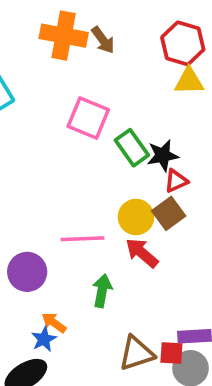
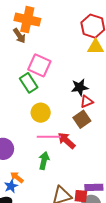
brown arrow: (103, 40) -> (19, 36), moved
green rectangle: (132, 148) -> (29, 83), moved
yellow circle: (136, 217) -> (41, 113), moved
pink line: (82, 239) -> (49, 137), moved

